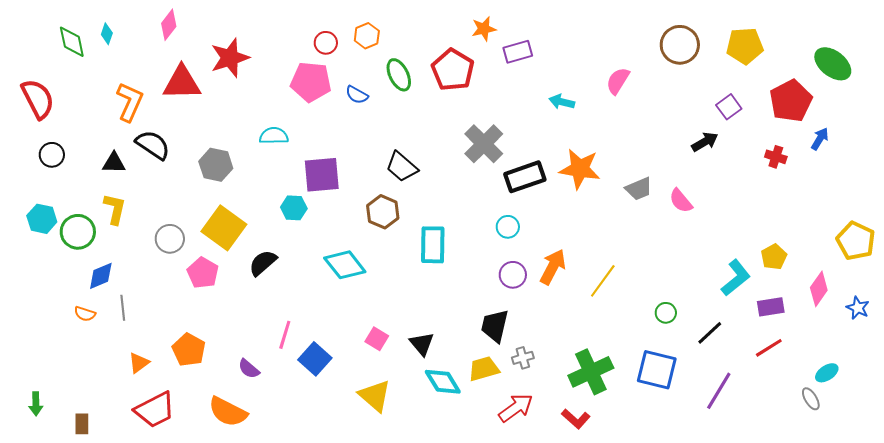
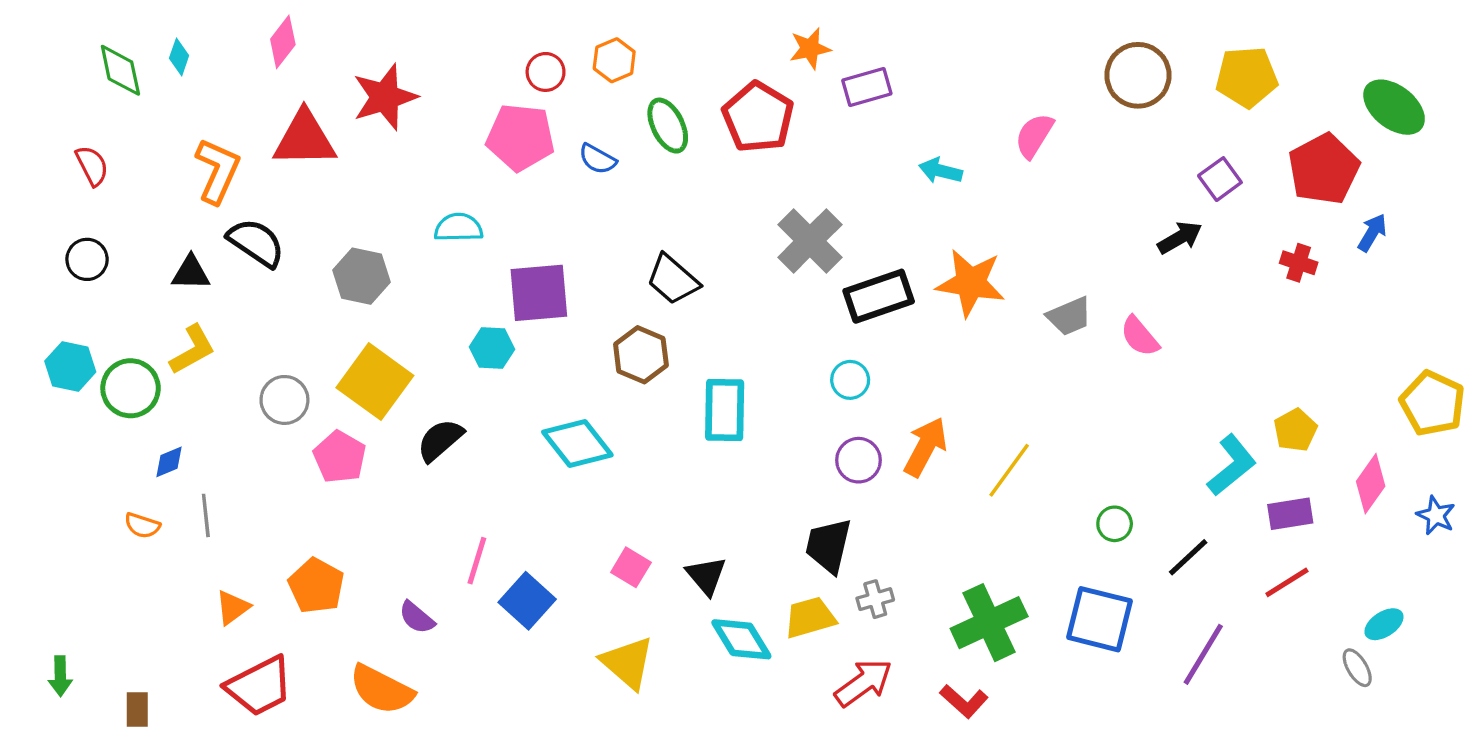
red semicircle: (38, 99) -> (92, 166), moved, size x0.6
yellow L-shape: (115, 209) -> (192, 350), turned 48
blue diamond: (101, 276) -> (169, 462), size x0.7

